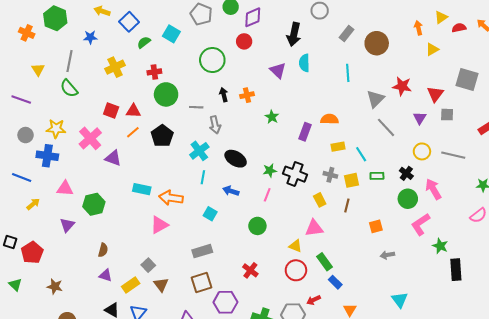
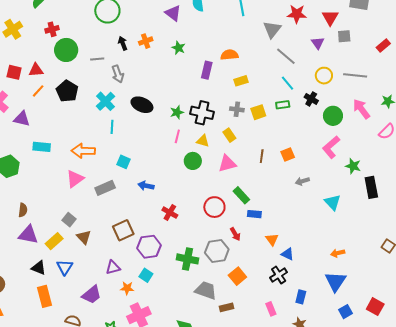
green star: (272, 117) -> (178, 48), moved
cyan line: (361, 154) -> (288, 83), moved
cyan rectangle: (142, 189) -> (42, 147), moved
pink arrow: (433, 189) -> (361, 109), moved
blue arrow: (231, 191) -> (146, 186), moved
green circle: (408, 199) -> (333, 116), moved
brown line: (347, 206) -> (262, 156), moved
green circle: (257, 226) -> (193, 161), moved
yellow triangle: (295, 246) -> (203, 141), moved
gray rectangle: (202, 251) -> (105, 188), moved
purple triangle: (106, 275) -> (28, 235), size x1.5
blue rectangle: (335, 282) -> (254, 214), turned -32
red arrow: (314, 300) -> (235, 234), turned -88
cyan triangle: (400, 300) -> (333, 202), moved

